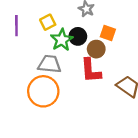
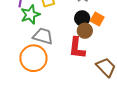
black circle: (78, 36) -> (82, 18), moved
green star: (62, 40) -> (30, 15), moved

